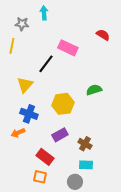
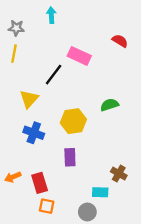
gray star: (22, 24) -> (16, 28), moved
orange arrow: (18, 133) -> (13, 177), moved
purple rectangle: (60, 135) -> (70, 157), turned -63
brown cross: (85, 144) -> (119, 174), moved
red rectangle: (45, 157) -> (40, 183), moved, turned 36

